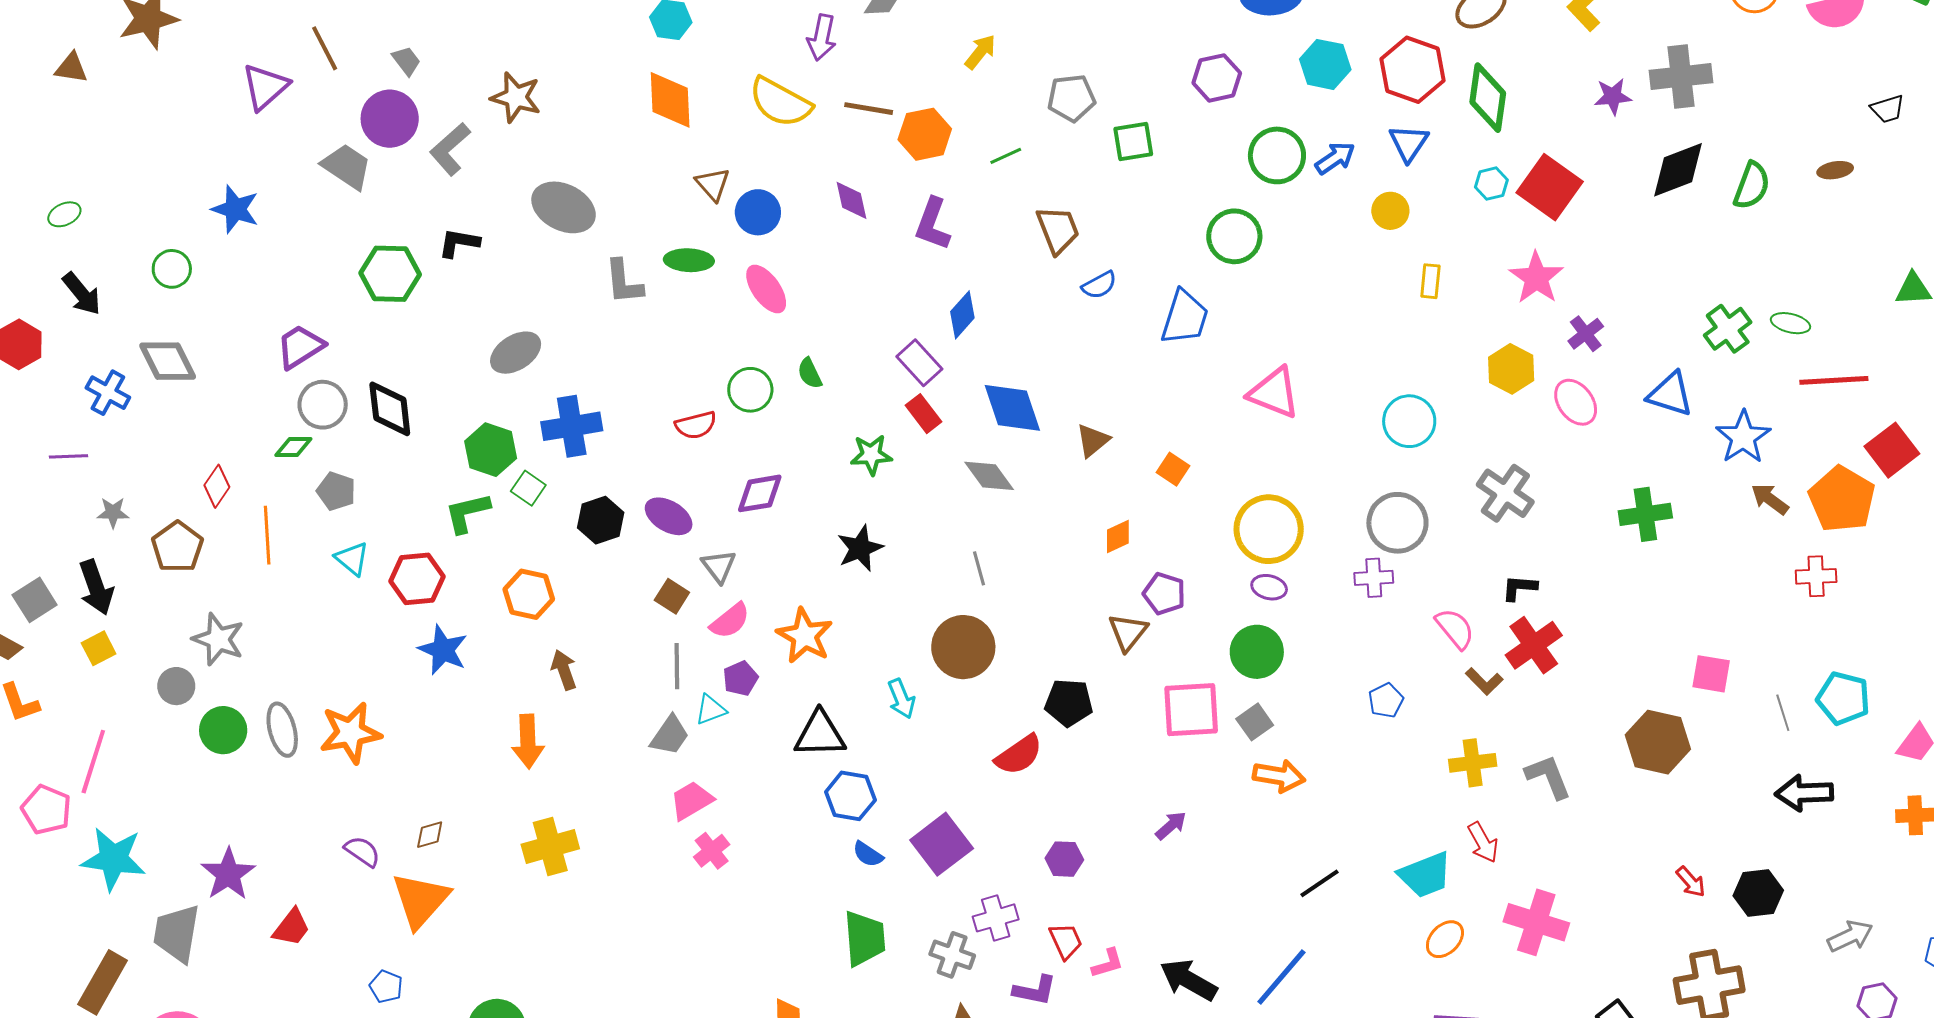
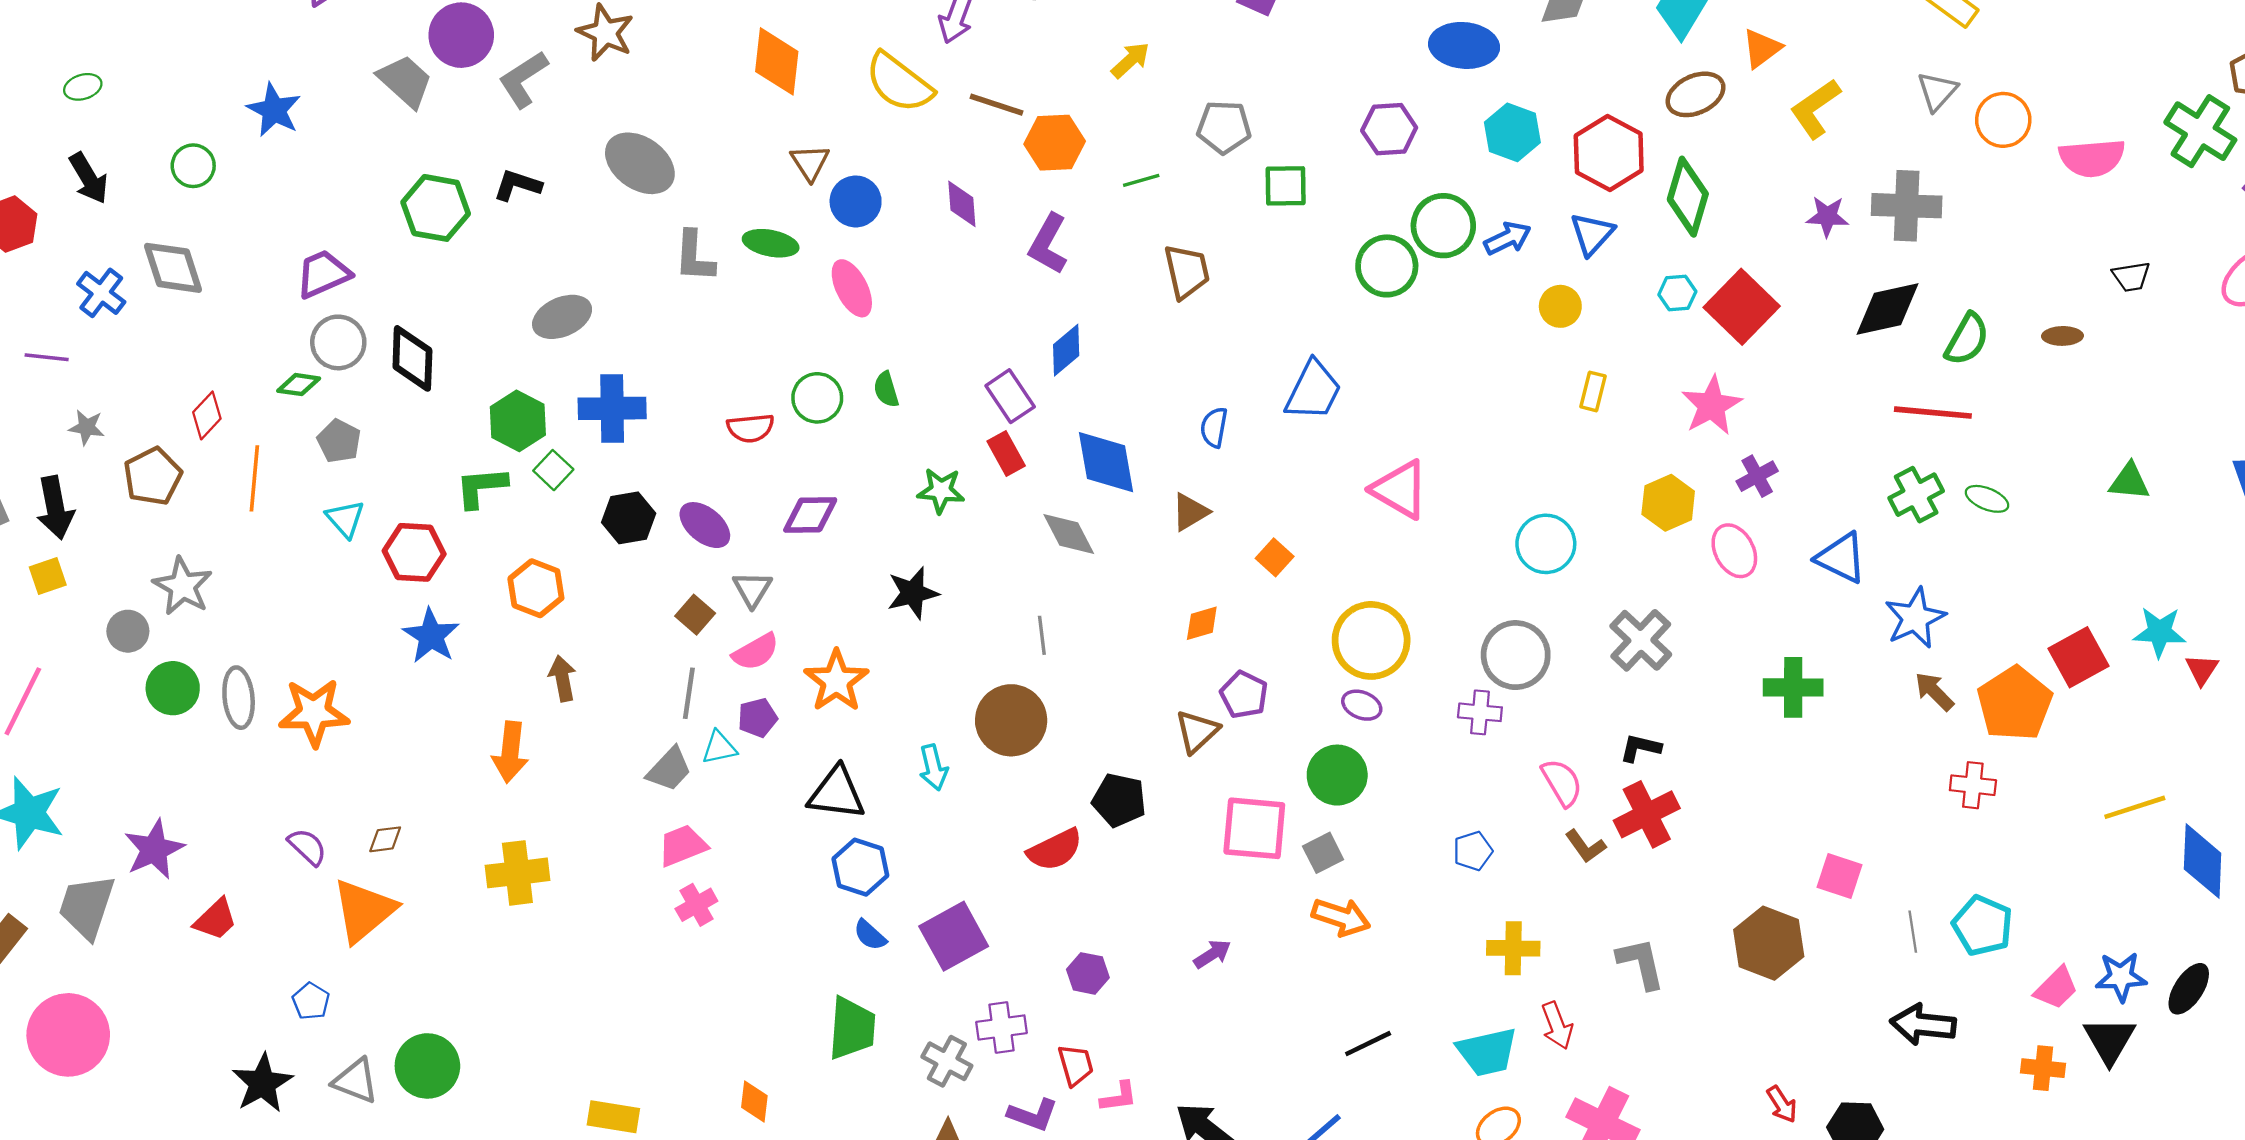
green circle: (1234, 236) -> (1387, 266), moved
blue semicircle: (1099, 285) -> (1214, 427), moved, turned 120
red line: (1834, 380) -> (1933, 413), moved
yellow cross: (1473, 763) -> (1513, 948), moved

